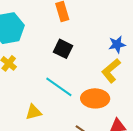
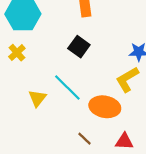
yellow triangle: (33, 112) -> (37, 98), moved, turned -48

